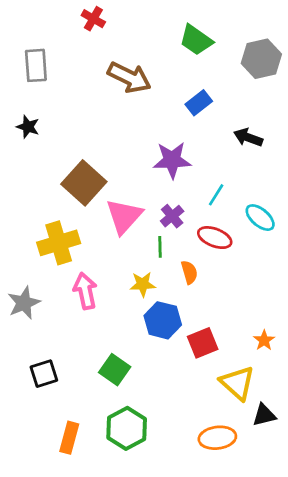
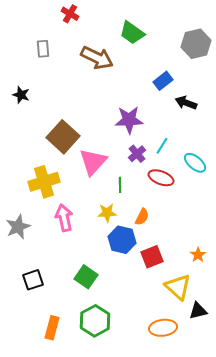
green trapezoid: (196, 40) -> (132, 33), moved
gray rectangle: (36, 65) -> (43, 49), moved, size x0.7
blue rectangle: (199, 103) -> (163, 81), moved
purple cross: (172, 216) -> (137, 154), moved
orange semicircle: (189, 272) -> (142, 217), moved, turned 42

